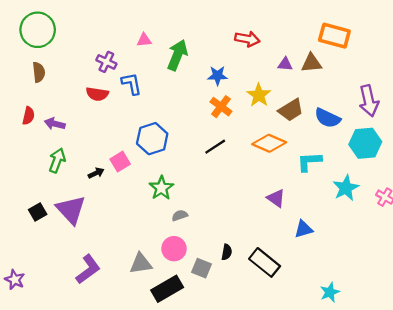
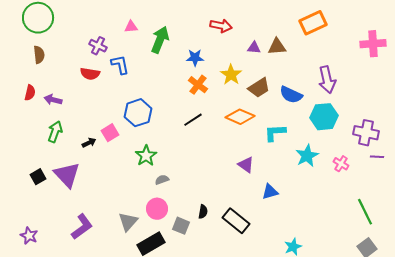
orange rectangle: (334, 36) -> (313, 23), moved, turned -40
gray triangle: (141, 264) -> (128, 222), turned -40
purple star: (15, 280) -> (29, 236), moved

